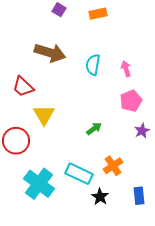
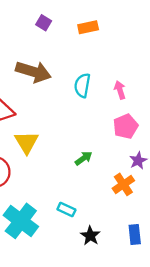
orange cross: (113, 166) -> (123, 184), moved
cyan rectangle: (79, 174) -> (66, 210), size x0.6

